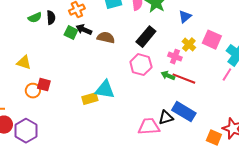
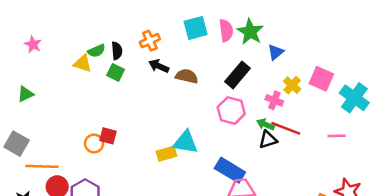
blue triangle: (185, 17) -> (276, 52), moved
green square: (71, 33) -> (116, 72), moved
yellow triangle: (24, 63) -> (83, 64), moved
pink line: (227, 75) -> (337, 136), moved, turned 56
blue rectangle: (184, 112) -> (230, 170), moved
black triangle: (166, 118) -> (268, 140), moved

